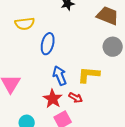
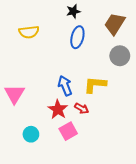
brown trapezoid: (108, 16) -> (115, 24), turned -80
blue ellipse: (48, 44) -> (77, 37), moved

